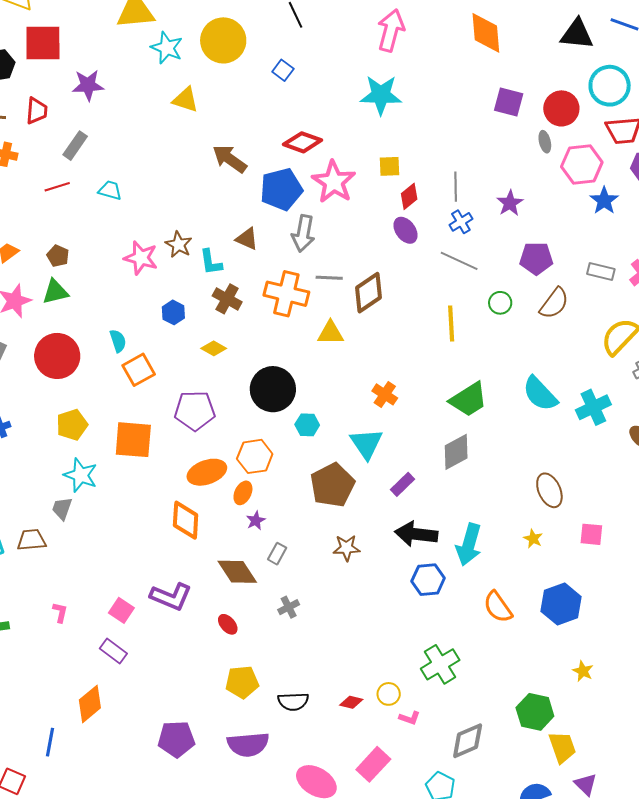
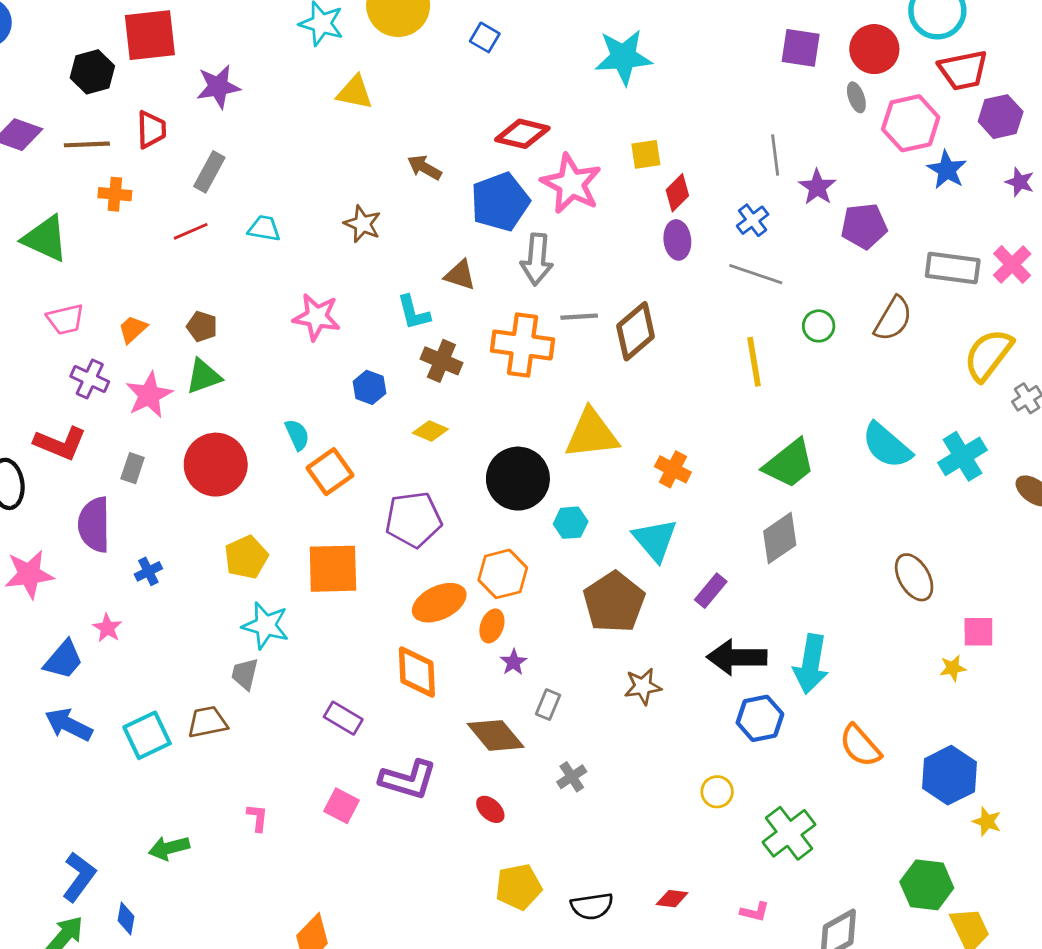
brown arrow: (230, 159) -> (424, 167), size x0.7
gray line: (456, 187) -> (775, 155), moved
purple ellipse: (405, 230) -> (677, 240), turned 36
brown star: (179, 245) -> (362, 224), moved
purple pentagon: (536, 258) -> (864, 226), moved
gray rectangle: (601, 271) -> (953, 268), size x1.4
yellow triangle: (331, 333) -> (592, 434), moved, size x1.5
yellow star: (533, 539) -> (953, 668), moved, turned -30
blue hexagon: (561, 604) -> (949, 775), moved
purple rectangle: (113, 651) -> (343, 718), moved
yellow circle: (389, 694) -> (717, 792), moved

